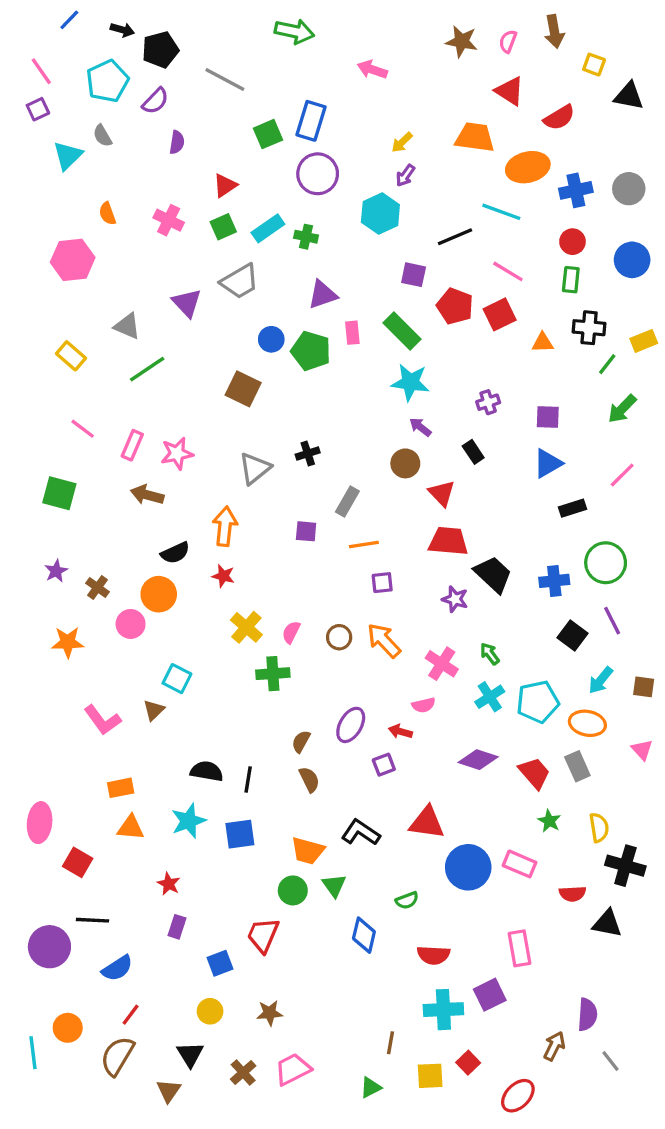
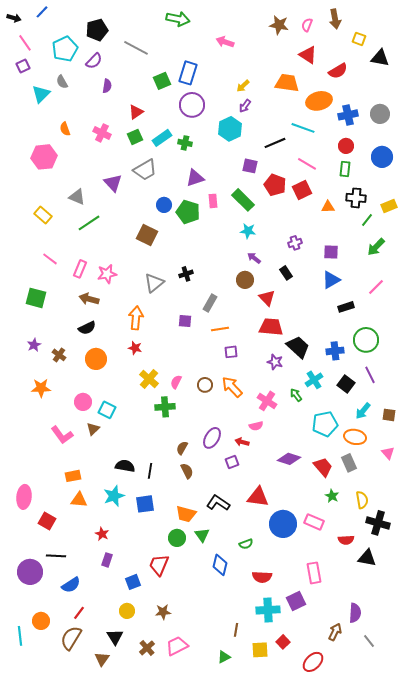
black arrow: (122, 30) -> (14, 18), moved
cyan star: (410, 382) -> (248, 231), size x0.7
black semicircle: (175, 553) -> (87, 328), moved
pink circle: (131, 624) -> (83, 402), moved
cyan cross: (490, 697) -> (314, 380), moved

